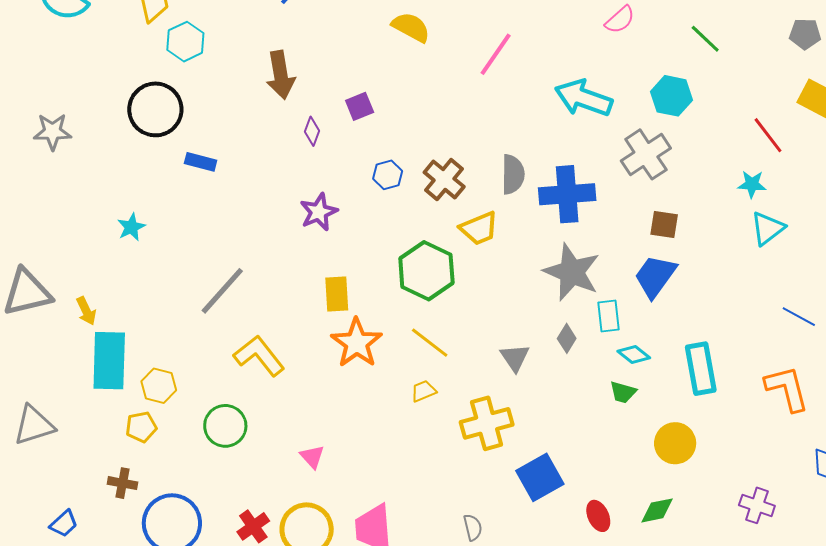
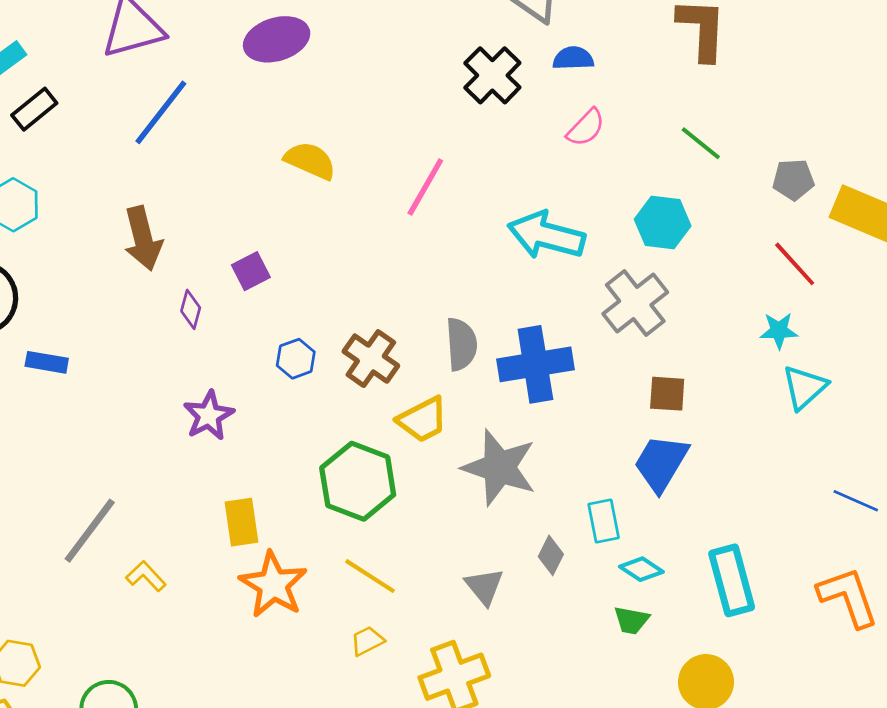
gray pentagon: (805, 34) -> (793, 180), moved
gray star: (572, 272) -> (499, 468), moved
yellow L-shape: (259, 356) -> (146, 576), moved, size x0.6

